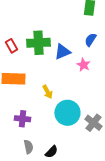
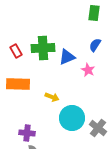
yellow arrow: (47, 92) -> (52, 97), turned -40
purple cross: (22, 119) -> (27, 133), moved

